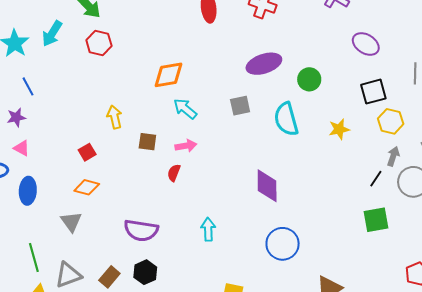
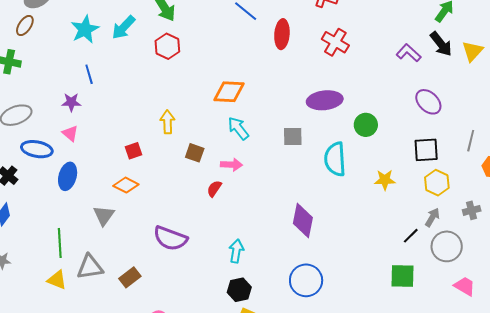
black hexagon: (145, 272) -> (239, 290), moved

